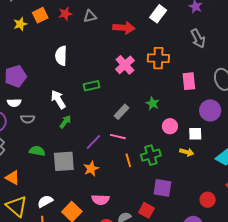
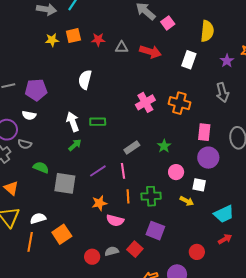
white rectangle: (158, 14) -> (189, 60), turned -30
red arrow: (124, 28) -> (150, 52), moved
green rectangle: (92, 86) -> (98, 122), moved
purple circle: (210, 110) -> (208, 158), moved
gray semicircle: (28, 119) -> (25, 144), moved
pink line: (118, 137) -> (123, 171), turned 56
orange star: (91, 169) -> (99, 203), moved
pink semicircle: (100, 200) -> (115, 220), moved

